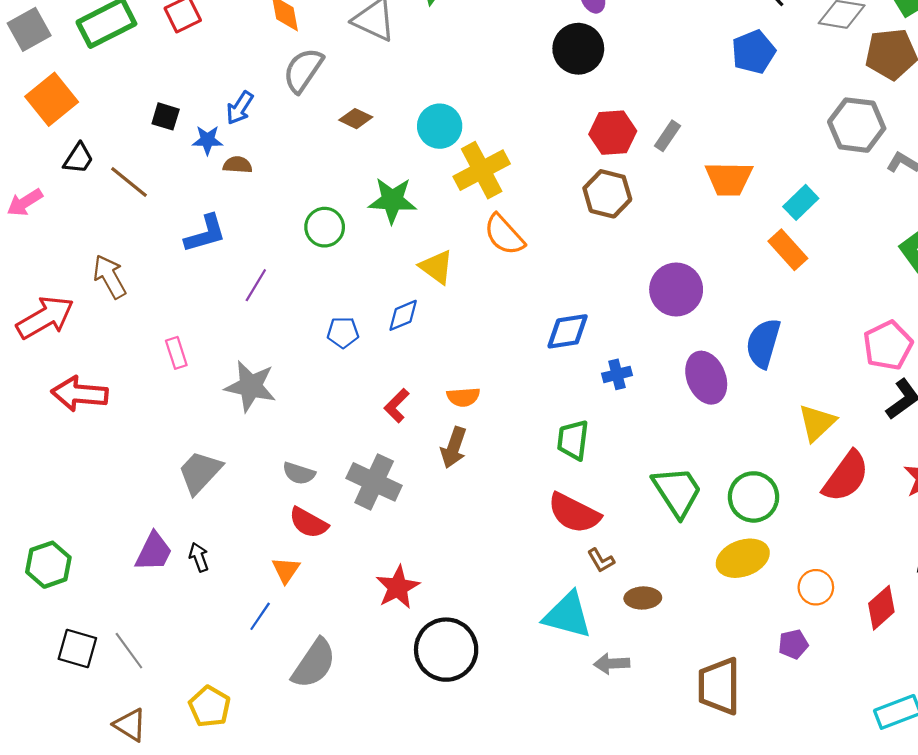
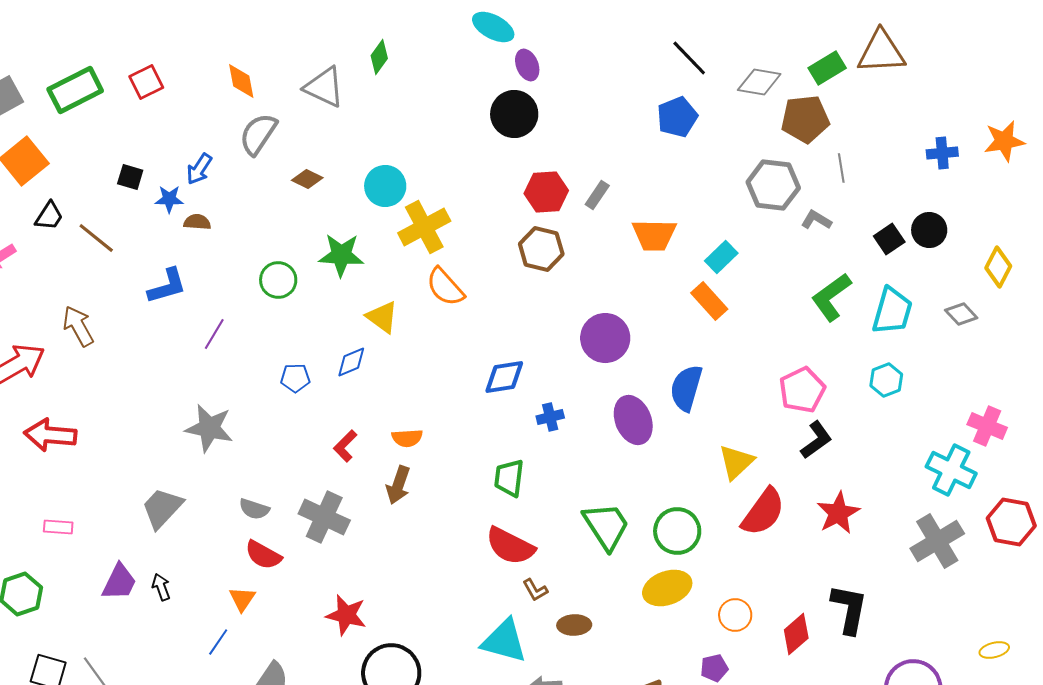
pink rectangle: (176, 353) -> (58, 527), moved, turned -68
red star: (398, 587) -> (346, 615), turned -30

